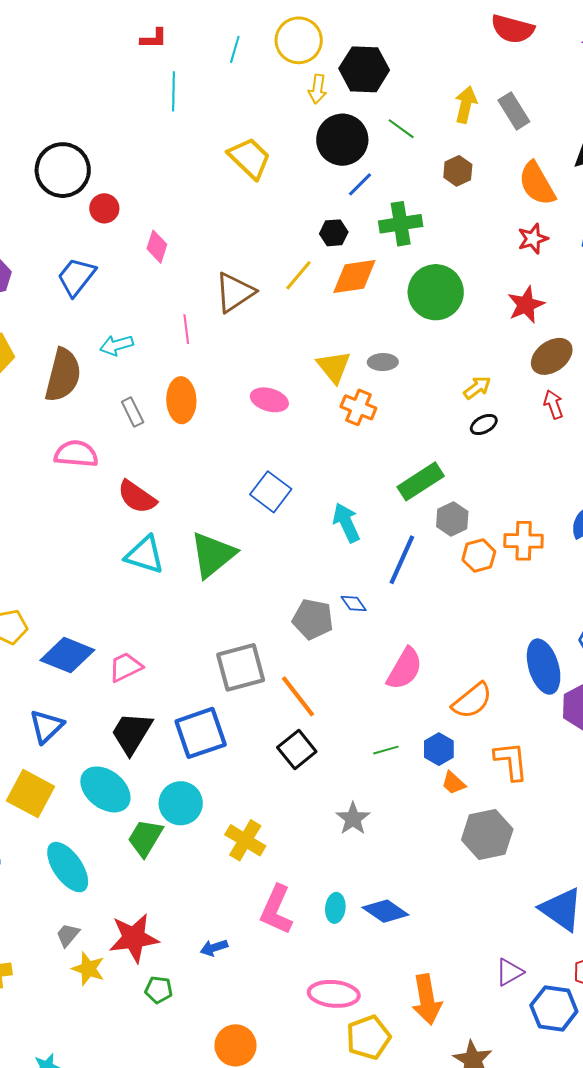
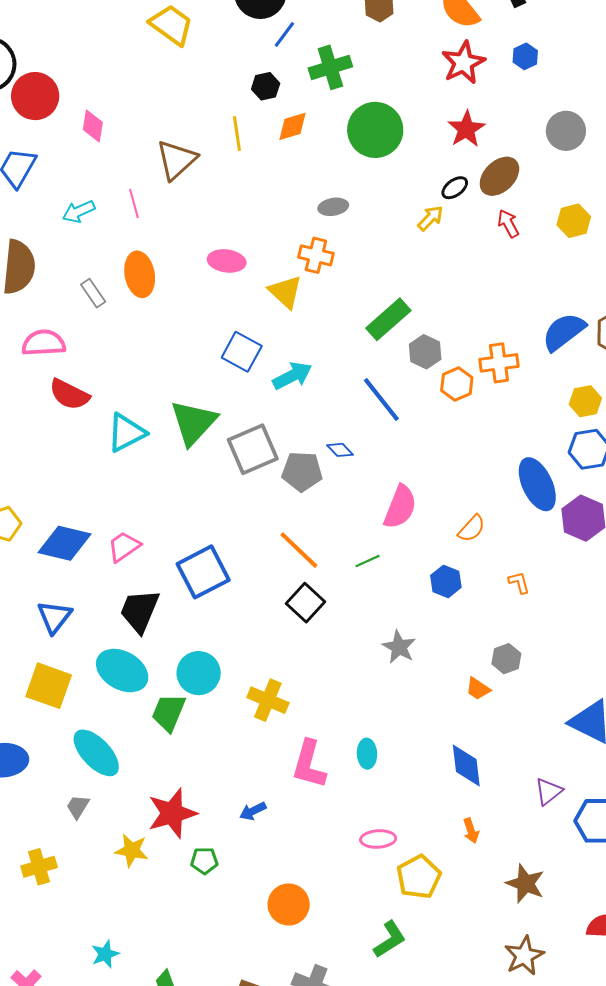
red circle: (104, 208) -> (35, 96), size x1.6
red star: (533, 239) -> (463, 63), size x1.4
yellow line: (298, 275) -> (237, 134), turned -40
orange diamond: (354, 276) -> (293, 126), size x0.7
cyan arrow: (116, 345) -> (79, 211), moved
yellow triangle: (334, 367) -> (285, 292), moved
black ellipse: (484, 424) -> (455, 188), moved
red semicircle: (137, 497) -> (69, 394), moved
cyan arrow: (346, 523) -> (292, 376), moved, turned 96
cyan triangle: (145, 555) -> (126, 433), turned -36
blue line: (402, 560) -> (381, 400), turned -54
gray square: (241, 667) -> (253, 449), moved
orange semicircle: (472, 701) -> (472, 529), size x0.7
blue square: (201, 733) -> (203, 572), moved
green line: (386, 750) -> (368, 561), moved
orange L-shape: (511, 761) -> (519, 583), size x0.6
orange trapezoid: (453, 783) -> (478, 689), moved
gray star: (353, 819) -> (399, 647), moved
gray hexagon: (487, 834) -> (506, 659), size x0.6
blue diamond: (385, 911) -> (466, 766), moved, turned 57
gray trapezoid: (68, 935) -> (78, 807), moved
pink ellipse: (334, 994) -> (378, 839), size x0.7
orange arrow: (427, 999) -> (471, 831), size x0.5

